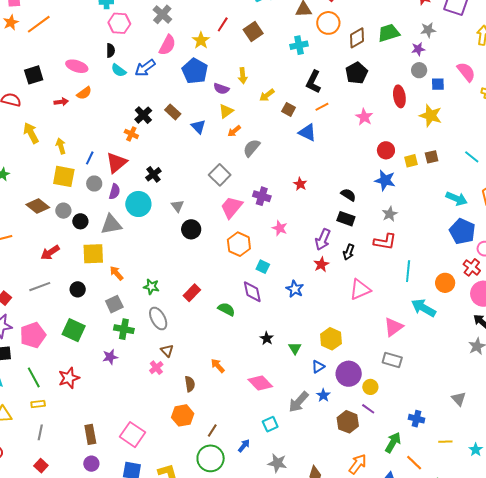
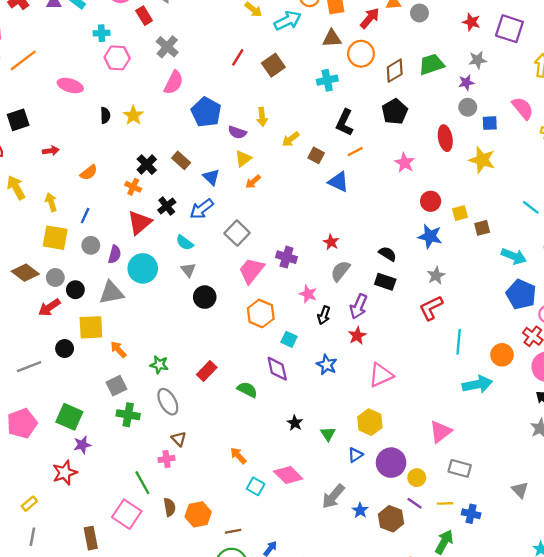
yellow star: (201, 40) -> (133, 115), moved
black semicircle: (111, 50) -> (105, 115), moved
pink ellipse: (77, 66) -> (70, 86), moved
blue arrow: (145, 68) -> (202, 209), moved
cyan semicircle: (119, 70) -> (185, 243), moved
orange semicircle: (84, 93) -> (89, 173), moved
gray semicircle: (252, 148) -> (340, 271), moved
brown square: (432, 157) -> (482, 228), moved
red triangle: (116, 163) -> (140, 222), moved
black cross: (153, 174) -> (167, 206), moved
red L-shape: (385, 242) -> (431, 308), turned 145
red arrow: (50, 252) -> (49, 307), moved
black arrow: (349, 252) -> (324, 315), moved
black circle: (78, 289) -> (65, 349), moved
pink triangle: (360, 289) -> (381, 375), moved
cyan arrow: (424, 308) -> (477, 384), turned 140
pink triangle: (393, 327) -> (441, 432), moved
purple star: (110, 357) -> (82, 445), moved
gray rectangle: (392, 360) -> (460, 468), moved
pink cross: (156, 368) -> (167, 459), turned 32
green line: (34, 377) -> (142, 483), moved
brown semicircle: (190, 384) -> (170, 507), moved
blue star: (323, 395) -> (360, 510), moved
yellow rectangle: (38, 404) -> (29, 504), turned -32
cyan square: (270, 424) -> (256, 486), moved, turned -35
brown line: (212, 430) -> (233, 531), turned 48
pink square: (132, 435) -> (127, 514), moved
yellow line: (445, 442) -> (445, 503), moved

